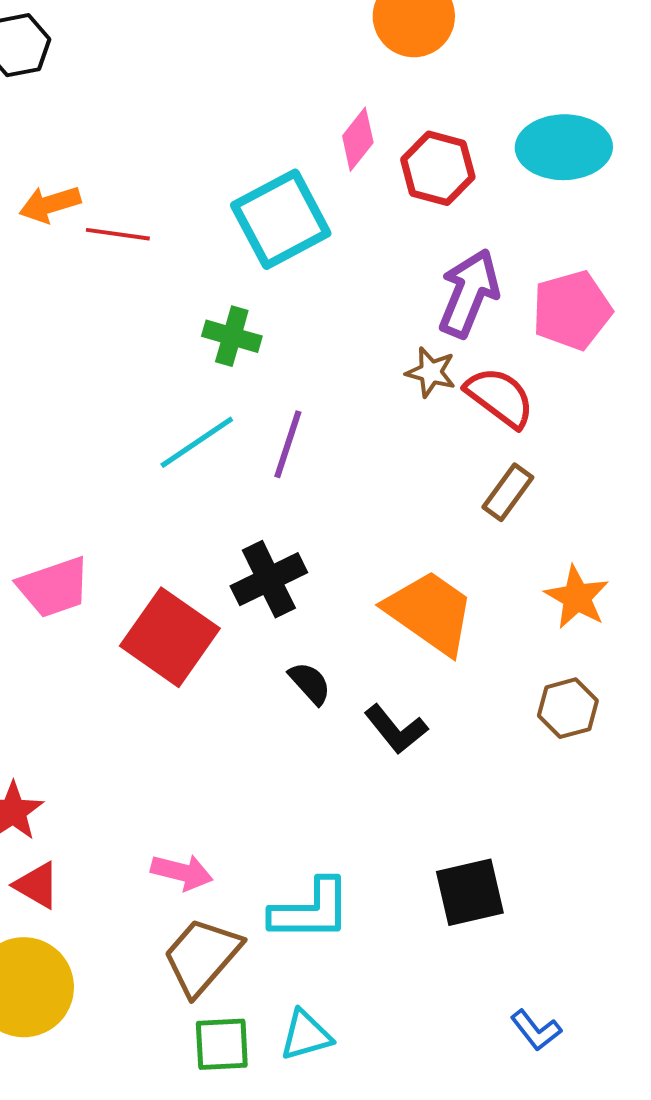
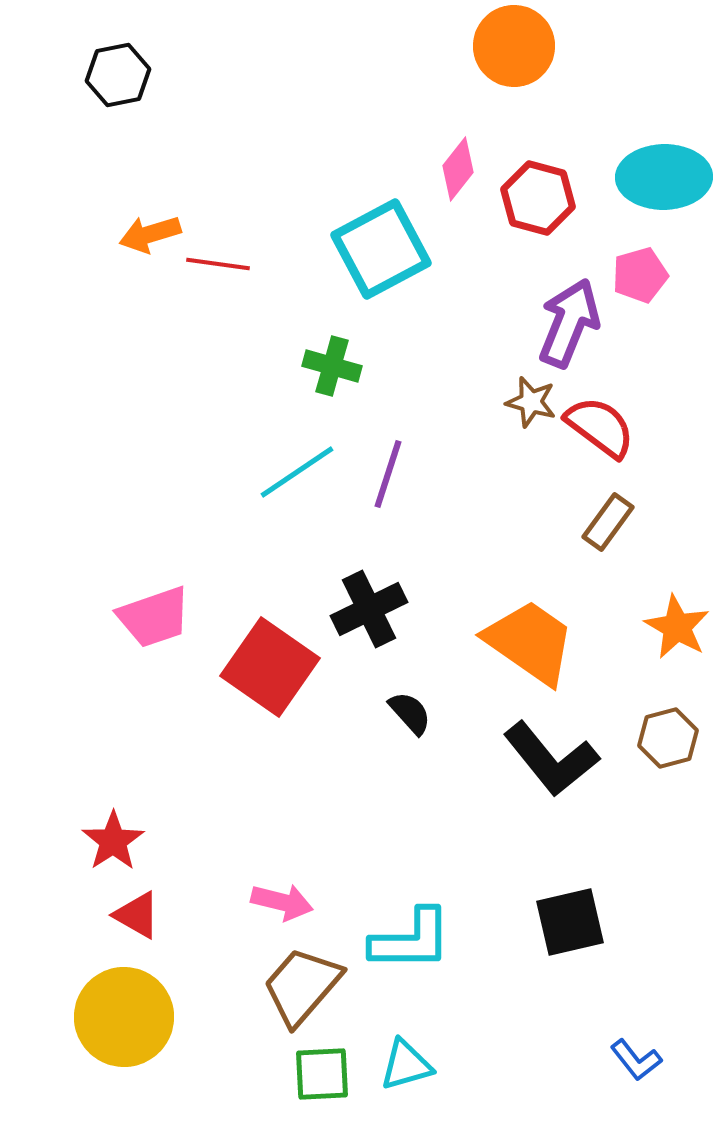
pink pentagon: (572, 310) -> (640, 275), moved, size x0.7
black L-shape: (396, 729) -> (551, 759), moved, size x1.5

